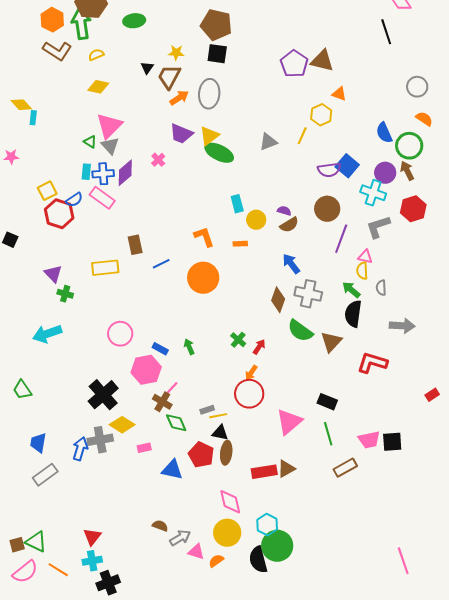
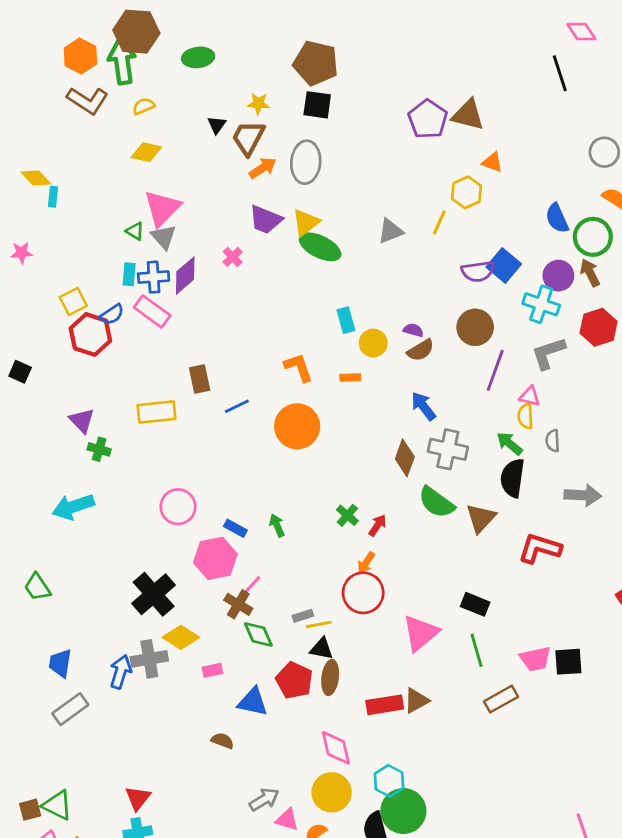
brown semicircle: (160, 526) -> (222, 741), moved

